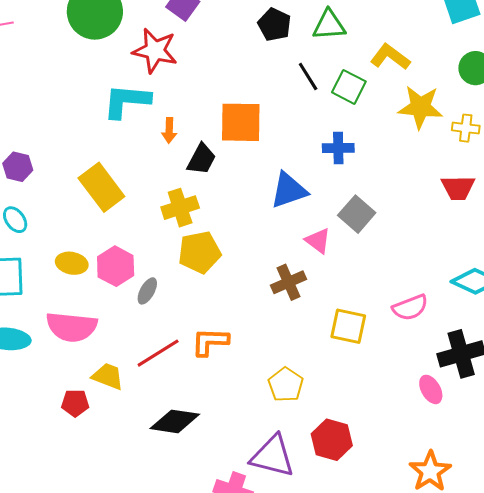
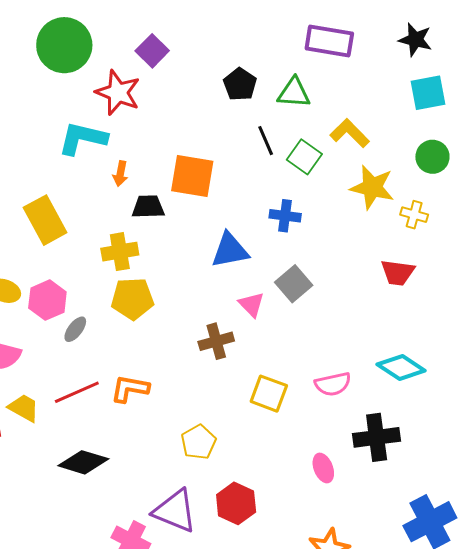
black trapezoid: (201, 159) -> (148, 207), turned -128
pink ellipse: (431, 389) -> (323, 468), moved

